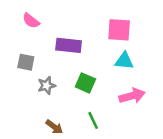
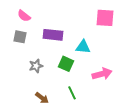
pink square: (119, 30) -> (105, 18), moved
cyan triangle: (124, 61) -> (83, 47), moved
gray square: (26, 62) -> (20, 37), moved

